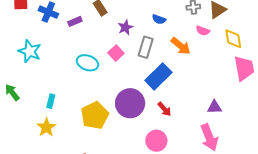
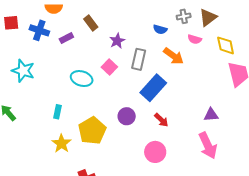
blue semicircle: (159, 19) -> (160, 29), moved
cyan rectangle: (51, 101) -> (58, 112), moved
purple circle: (130, 103) -> (127, 116), size x0.6
yellow star: (46, 127) -> (61, 144), moved

